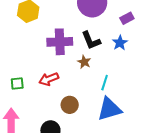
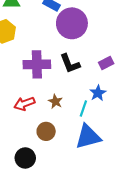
purple rectangle: (127, 18) -> (106, 63), moved
blue star: (120, 43) -> (98, 93), moved
brown star: (84, 62) -> (55, 101), moved

